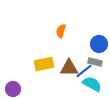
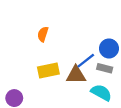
orange semicircle: (61, 31) -> (43, 34), moved
blue line: (84, 71) -> (86, 61), moved

